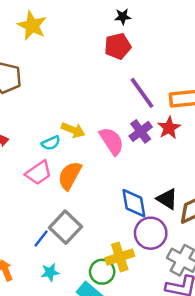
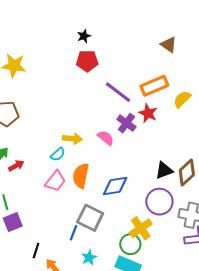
red pentagon: (118, 46) -> (87, 61), turned 30
pink semicircle: (112, 141) -> (106, 138), size x0.7
black triangle: (167, 199) -> (164, 170), turned -36
blue diamond: (134, 203) -> (115, 186), moved, turned -72

